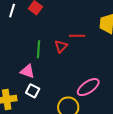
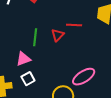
pink triangle: (27, 71) -> (23, 59), turned -42
white square: (33, 91) -> (28, 79), turned 32

